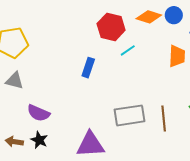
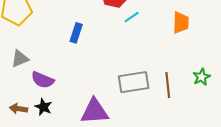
blue rectangle: (88, 68) -> (76, 33), moved
gray triangle: (15, 81) -> (20, 59), moved, turned -36

